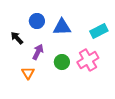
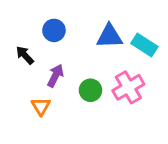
blue triangle: (62, 27) -> (109, 36), moved
cyan rectangle: (99, 31) -> (144, 45), turned 60

